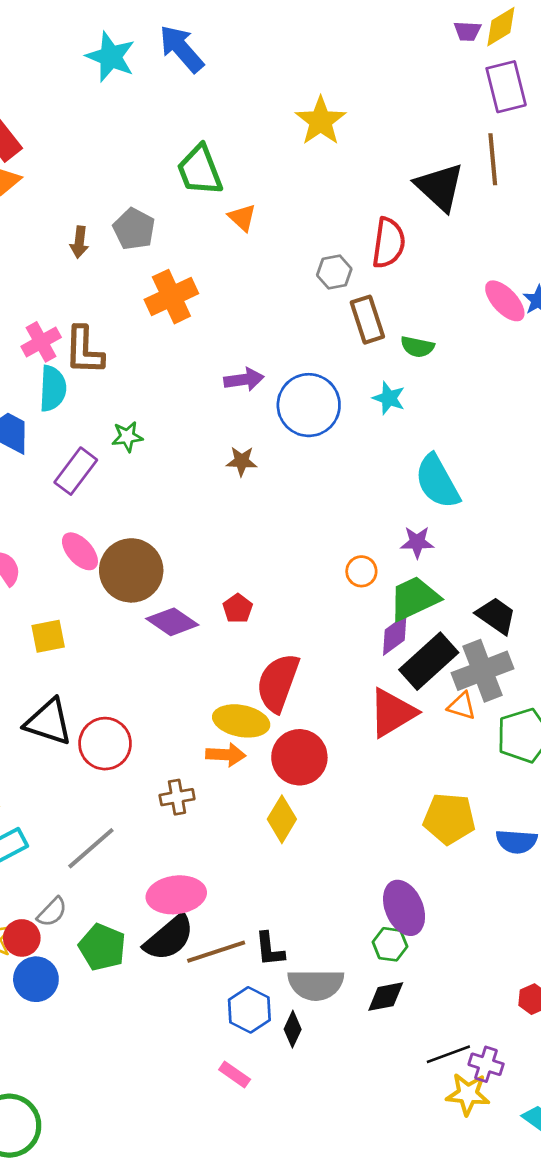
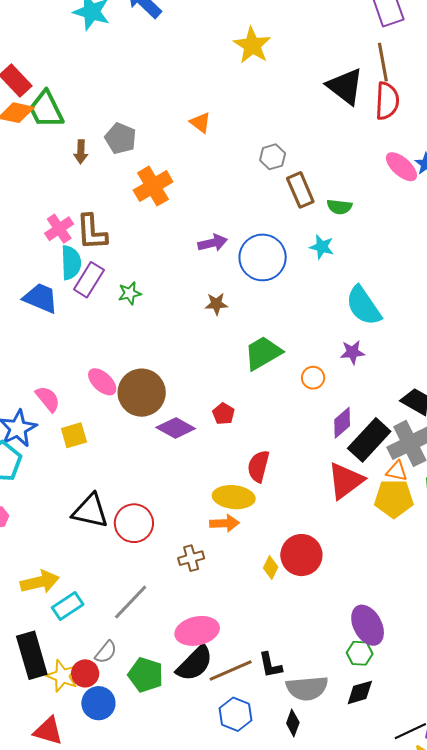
green trapezoid: (200, 170) -> (46, 109), moved
red semicircle: (389, 243) -> (387, 101), moved
purple rectangle: (76, 471) -> (89, 280), moved
green trapezoid: (414, 598) -> (263, 353), moved
yellow square: (48, 636) -> (74, 435), moved
red semicircle: (278, 683) -> (258, 466), size x0.7
red circle: (299, 757) -> (301, 555), moved
yellow diamond: (282, 819) -> (271, 567), size x0.7
yellow pentagon: (449, 819) -> (394, 499), moved
blue hexagon: (249, 1010) -> (235, 714), moved

